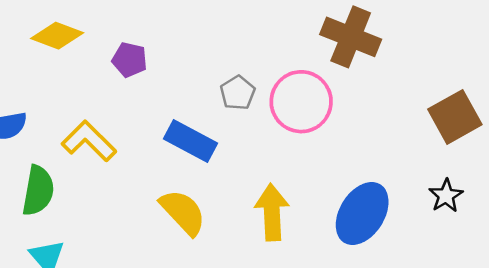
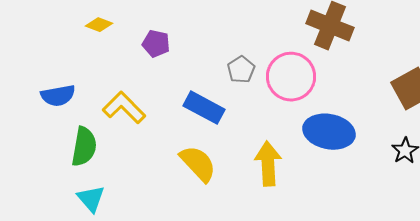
yellow diamond: (57, 36) -> (99, 25), size x0.7
blue ellipse: (362, 213) -> (329, 132), moved, turned 69

